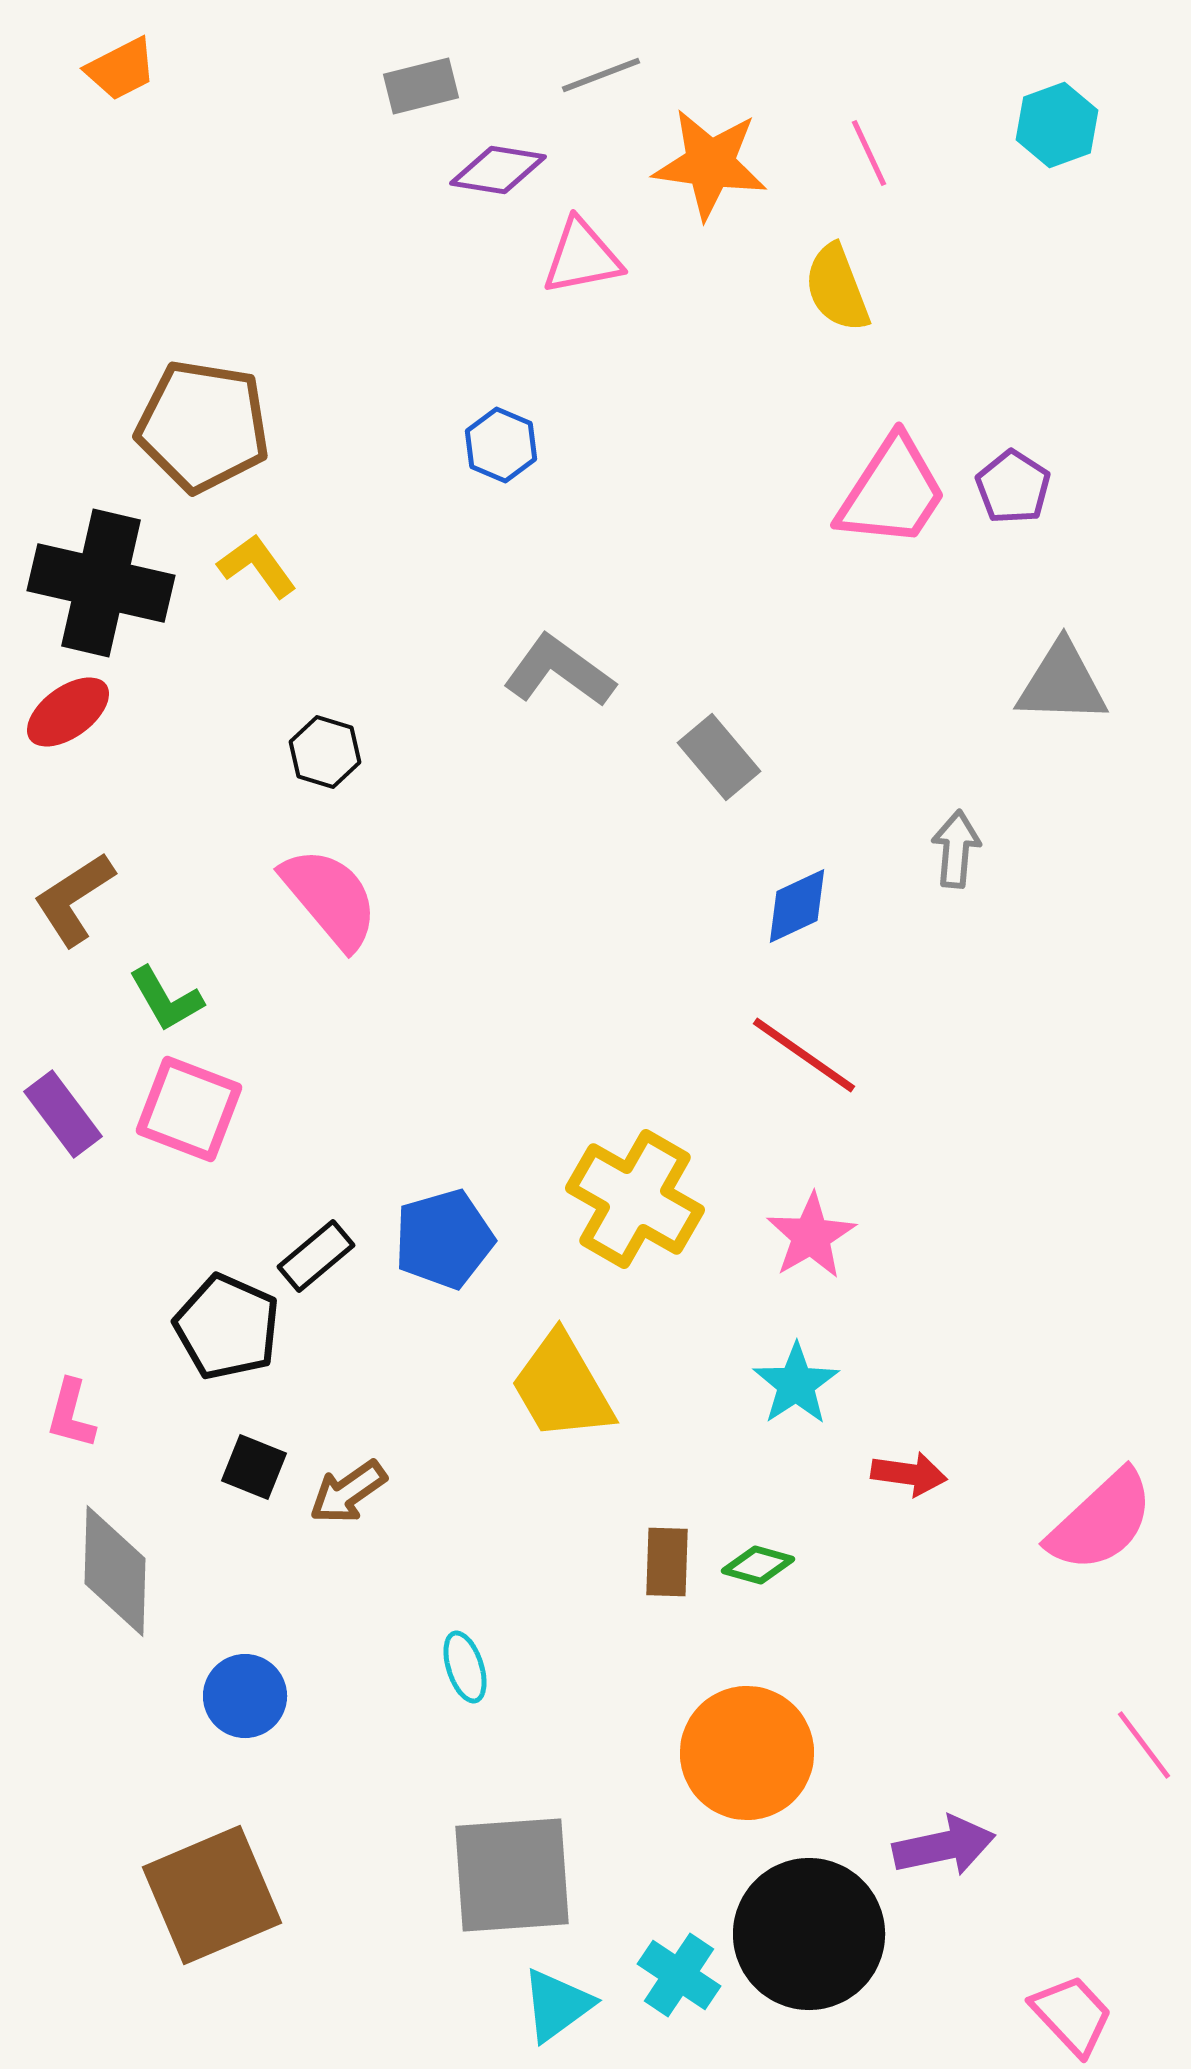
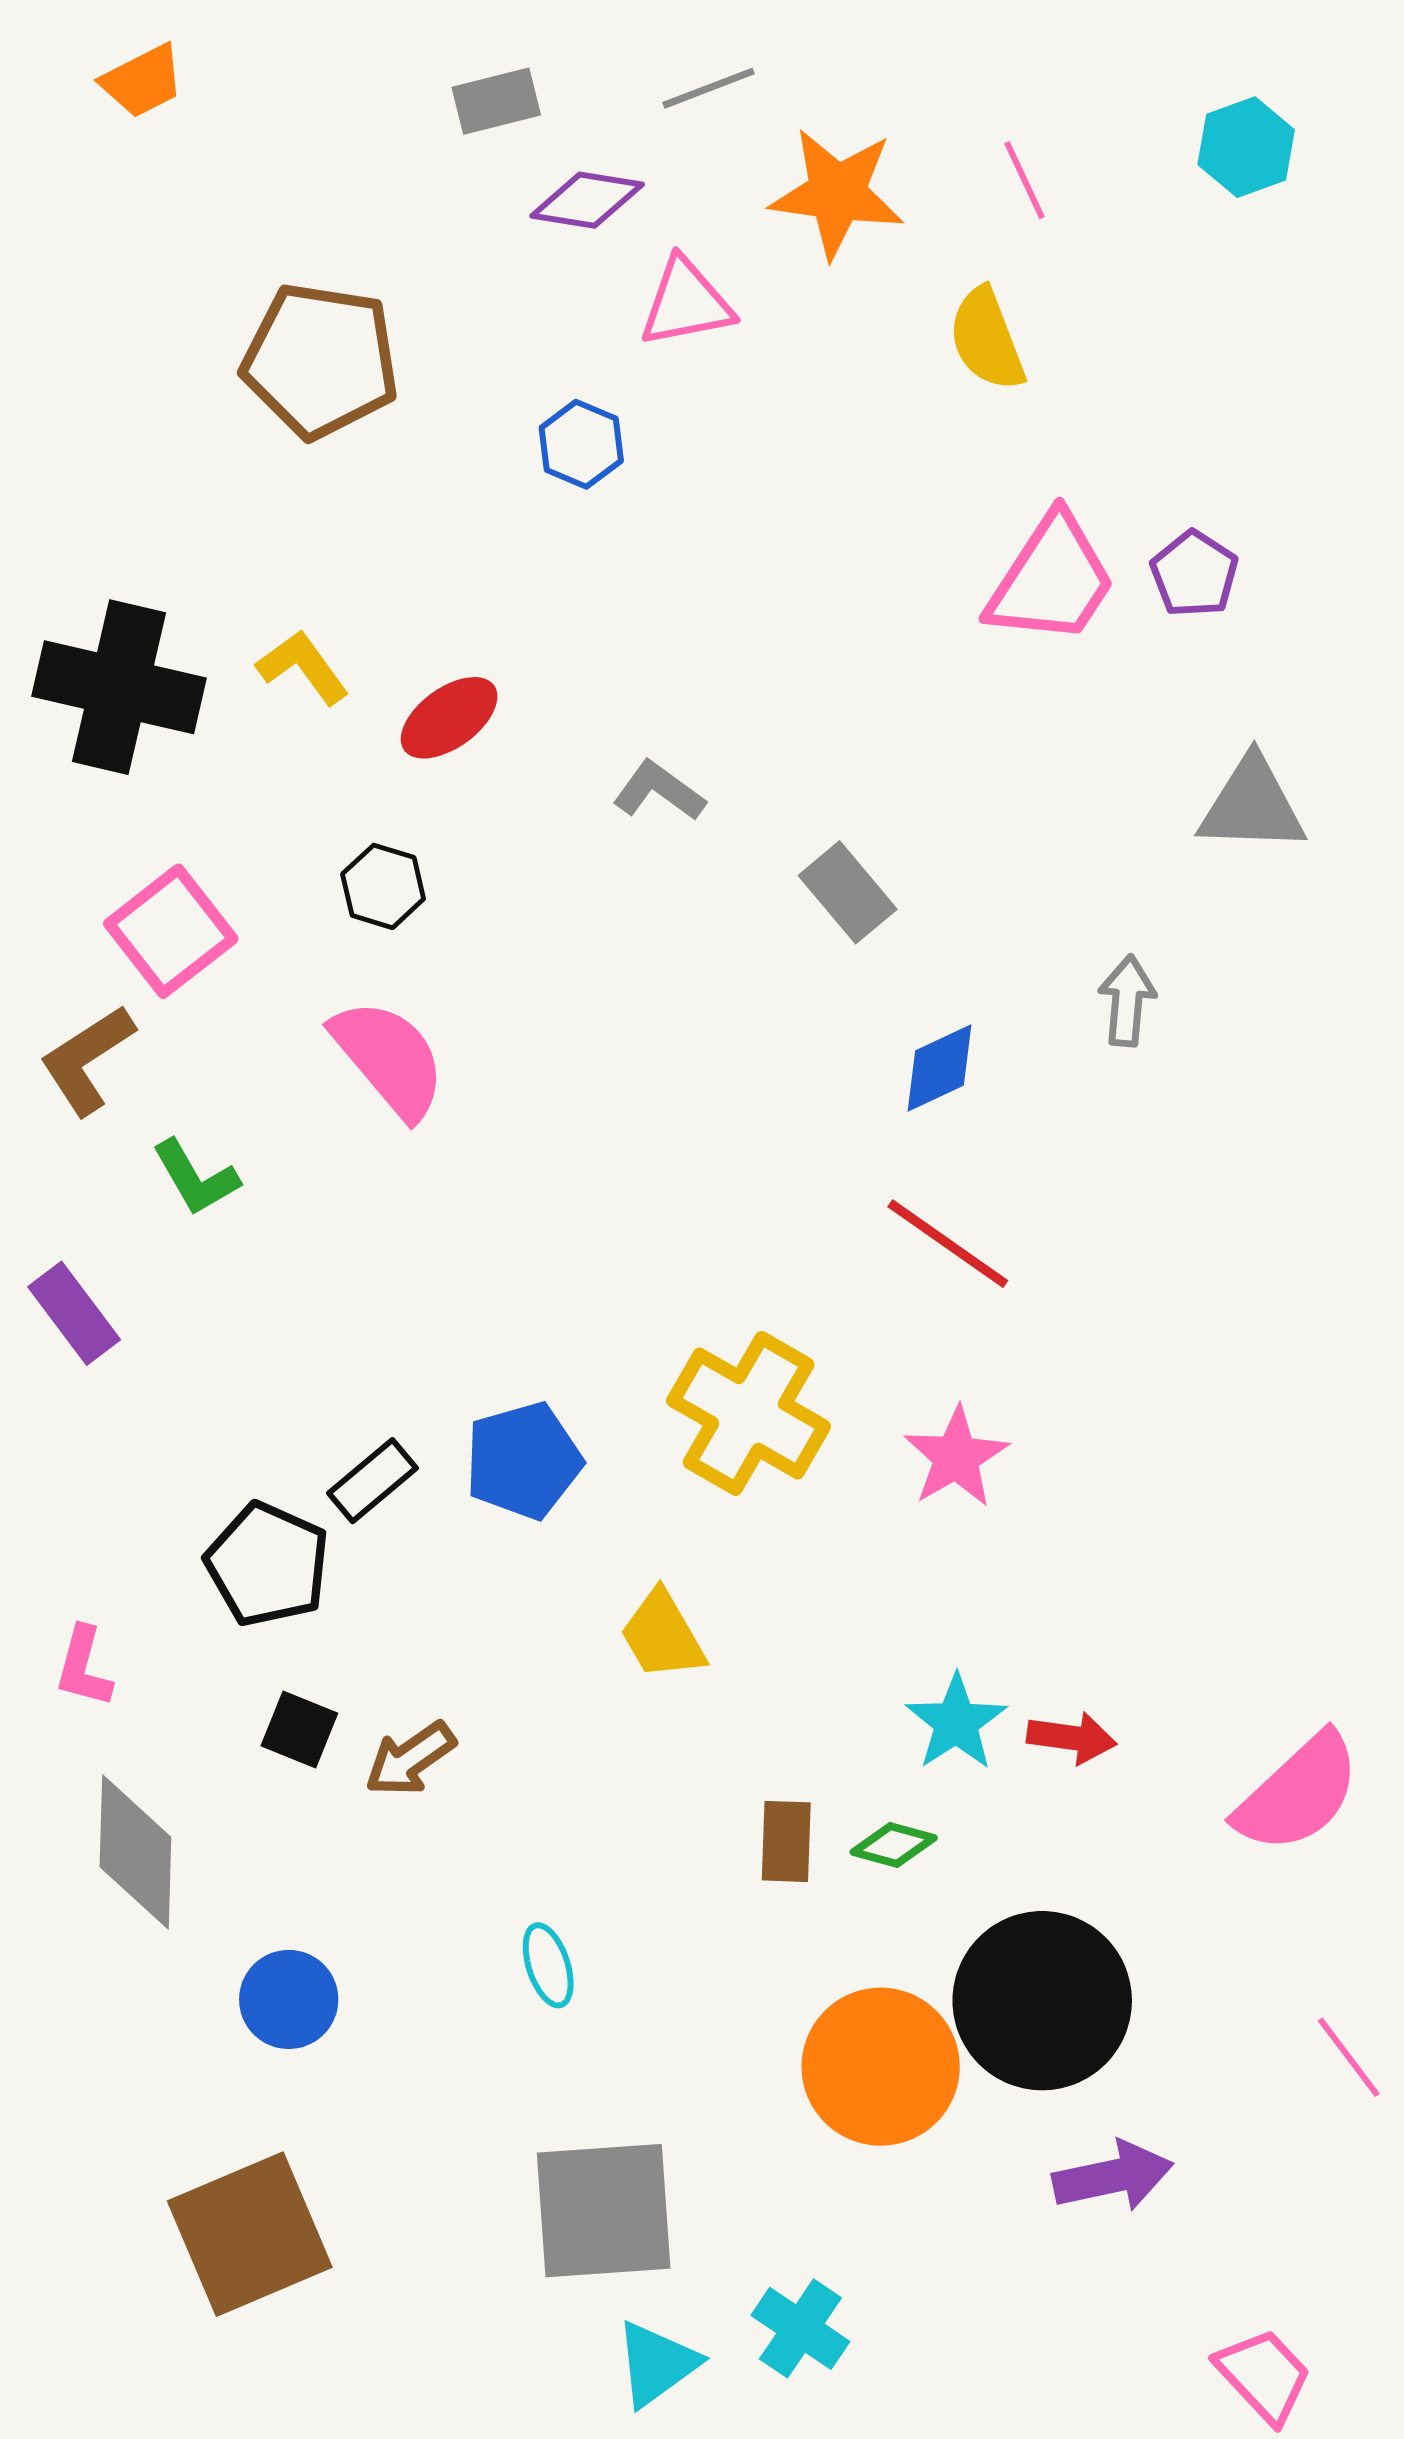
brown pentagon: (203, 426) -> (321, 361), moved
blue hexagon: (501, 445) -> (581, 444), moved
gray L-shape: (559, 671) -> (659, 791), size x0.7
red ellipse: (68, 712) -> (449, 718), moved
pink square: (189, 1109) -> (171, 931), moved, turned 31
cyan star: (796, 1384) -> (956, 1722), moved
yellow trapezoid: (562, 1387) -> (663, 1635), size x0.7
black circle: (809, 1934) -> (1042, 2001), moved

